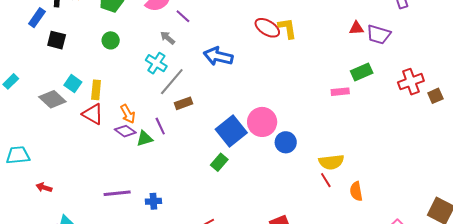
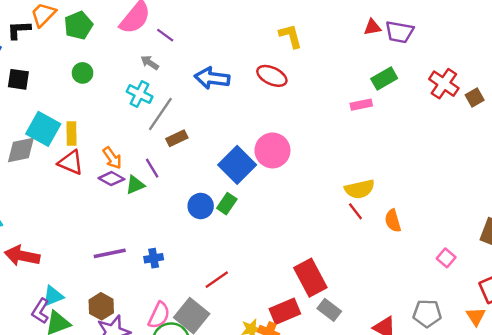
red ellipse: (267, 28) -> (272, 76), moved
red cross: (411, 82) -> (444, 84), turned -30
cyan square: (73, 84) -> (43, 129), size x1.6
gray diamond: (52, 99) -> (21, 150), turned -48
blue circle: (286, 142) -> (201, 206), moved
red arrow: (44, 187) -> (22, 256), size x1.8

